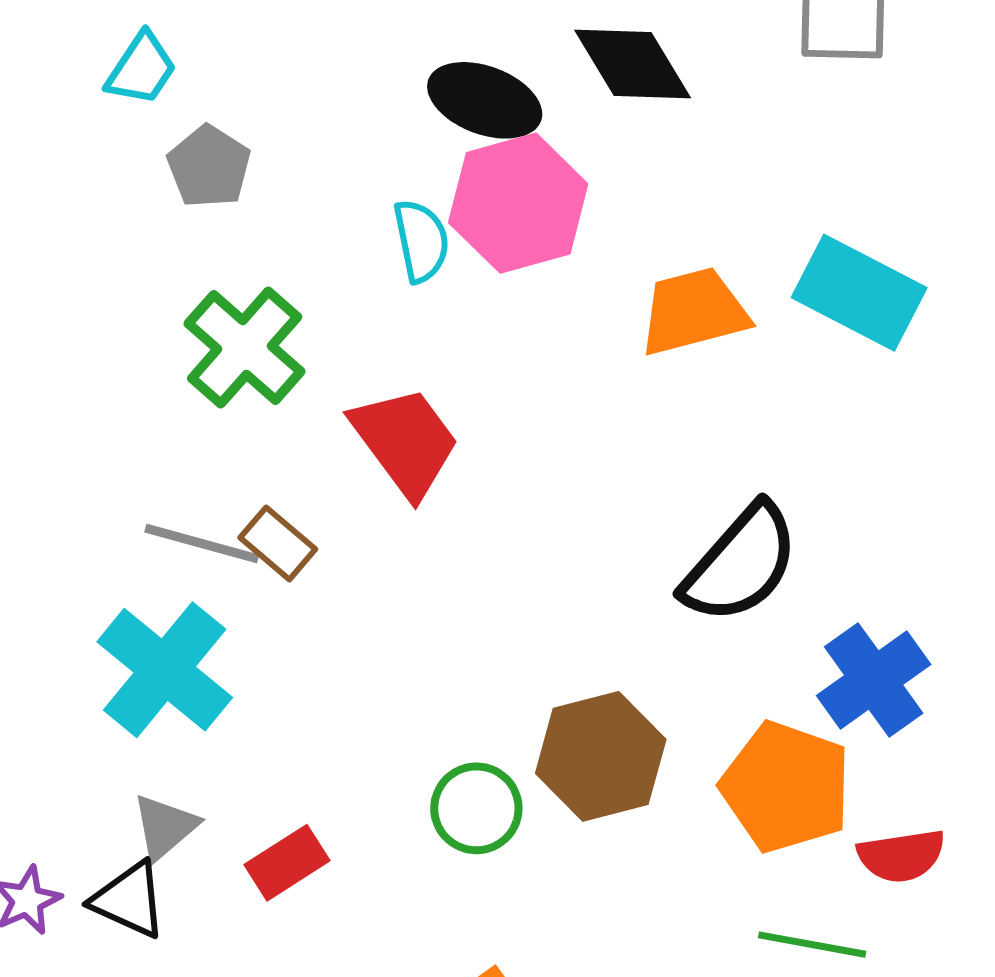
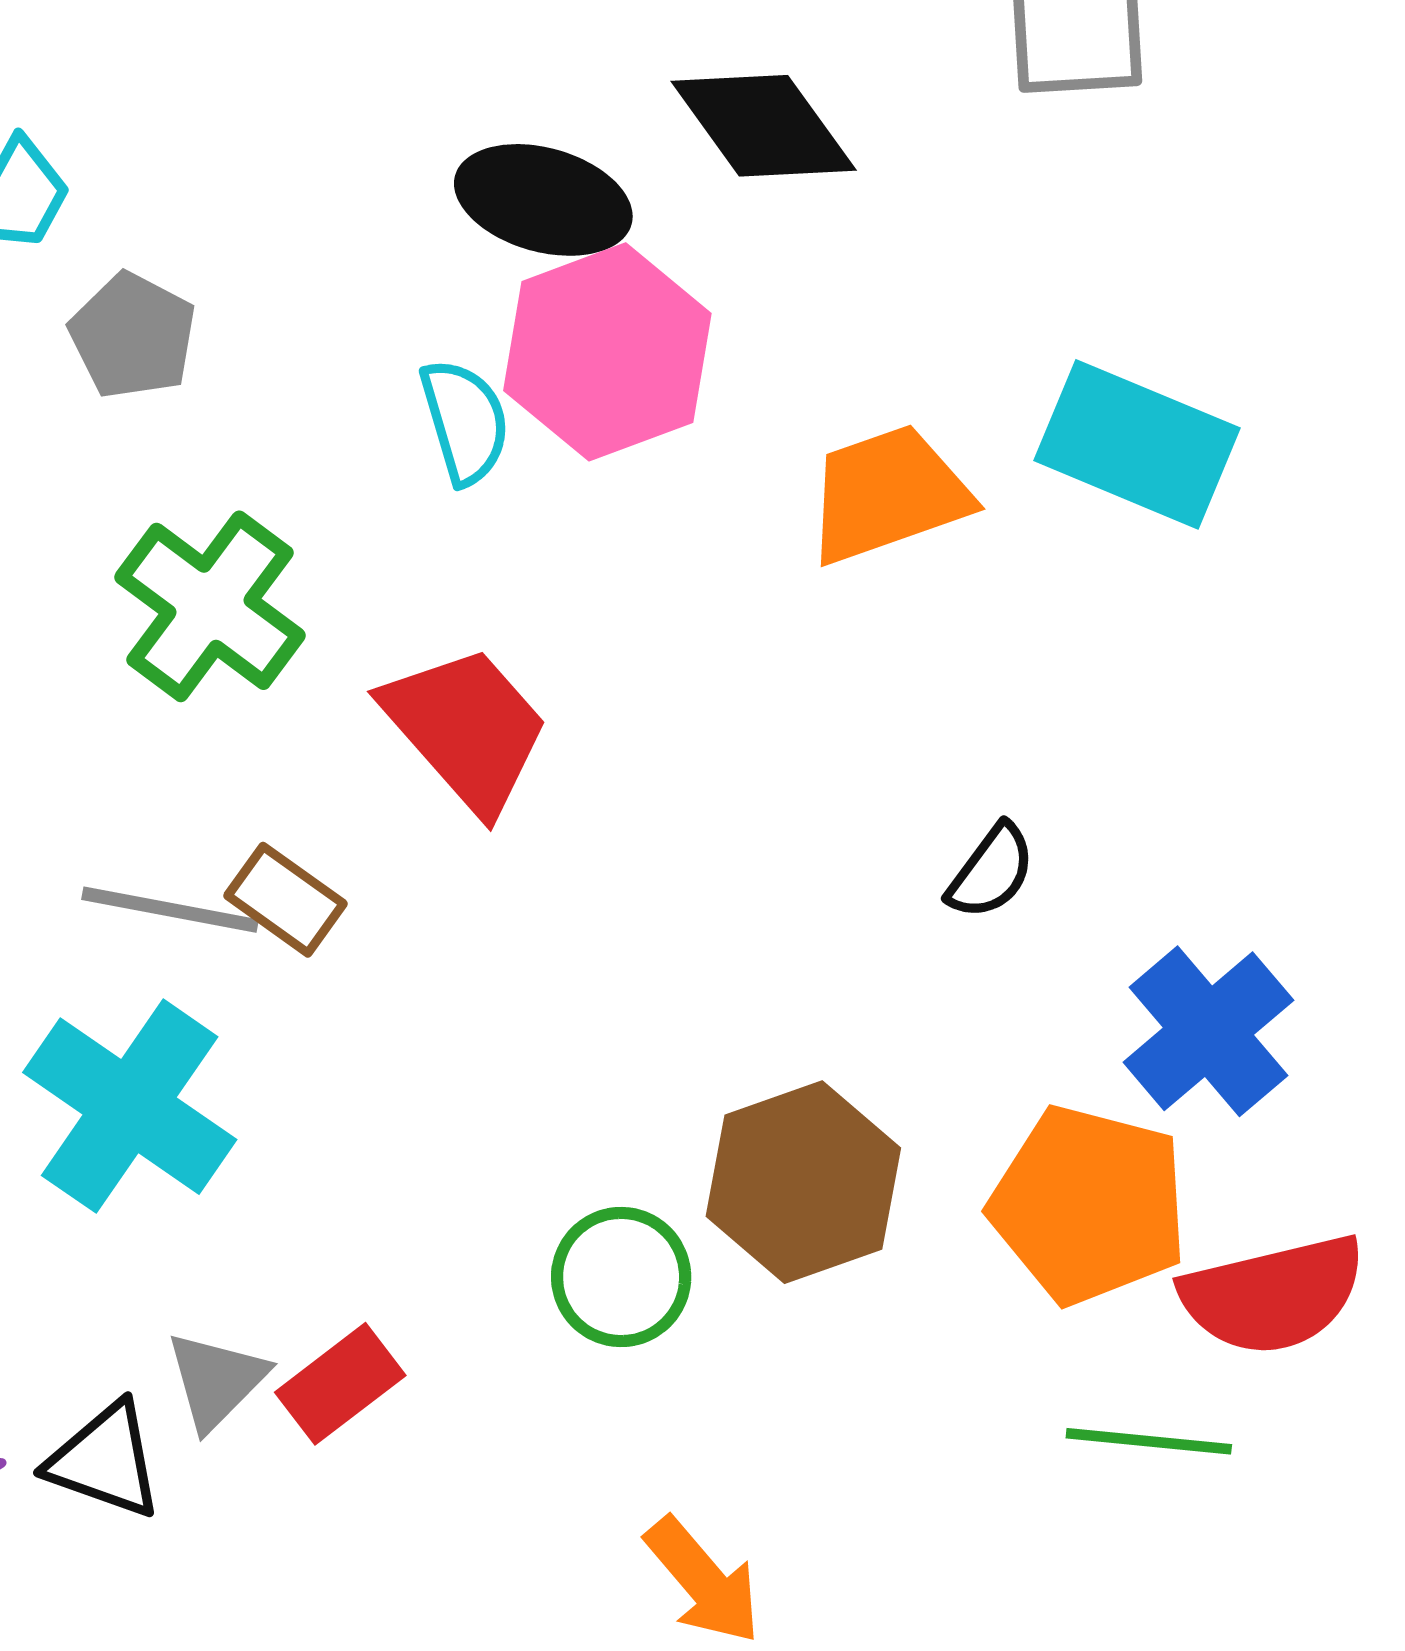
black semicircle: (740, 564) -> (991, 872), size x0.5
gray triangle: (165, 827) -> (216, 1380), moved
red semicircle: (901, 856) -> (1273, 1295), size x1.4

